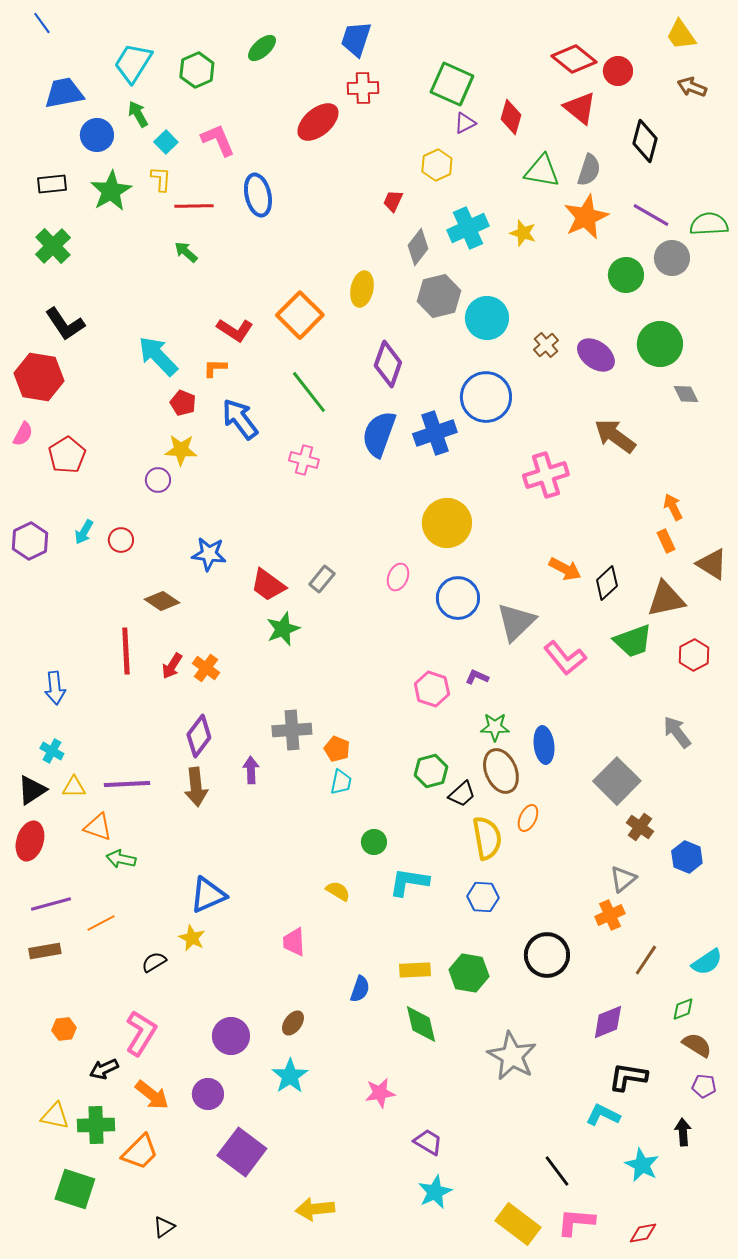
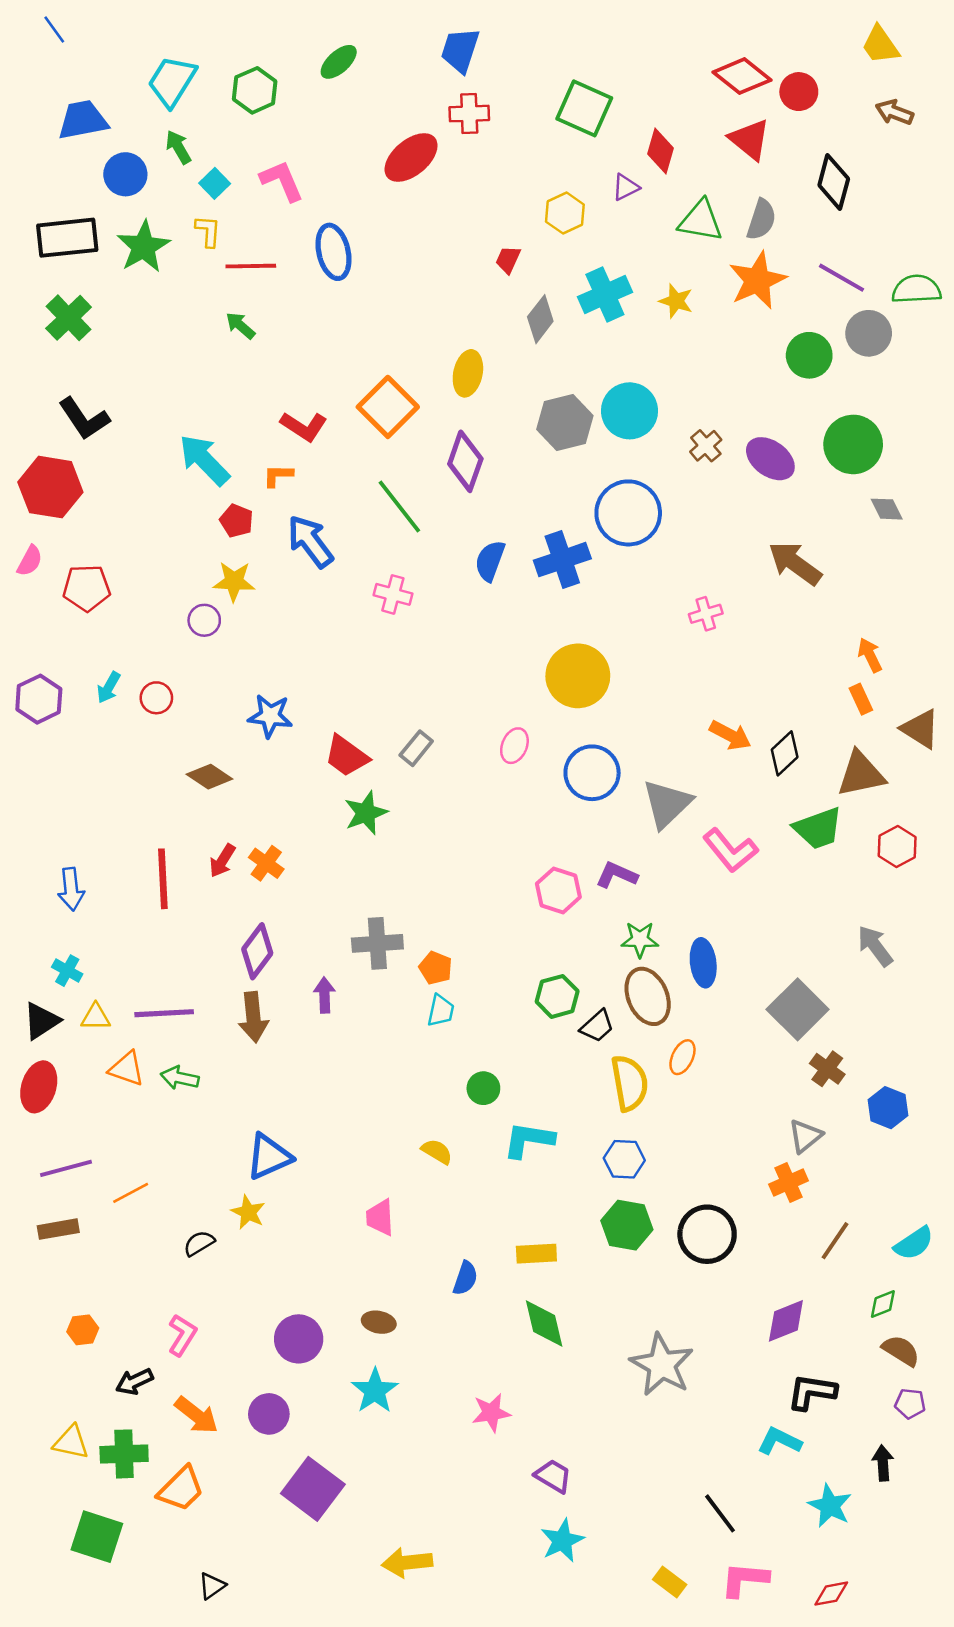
purple triangle: (465, 123) -> (626, 187), moved
black rectangle: (52, 184) -> (67, 238), size x1.6
gray hexagon: (439, 296) -> (565, 422), moved
purple diamond: (388, 364) -> (465, 461), moved
blue semicircle: (379, 434) -> (490, 561), size x0.7
red pentagon: (67, 455) -> (87, 588), turned 30
pink cross: (546, 475) -> (706, 614), size x0.6
red line: (126, 651) -> (163, 879), moved
purple L-shape: (477, 677) -> (617, 875), size x1.4
green arrow: (121, 859) -> (180, 1078), moved
green hexagon: (469, 973) -> (627, 1225), moved
brown ellipse: (293, 1023) -> (379, 1322), turned 65
pink L-shape: (141, 1033) -> (182, 1335), size x0.7
yellow rectangle: (518, 1224) -> (670, 1582), size x0.6

